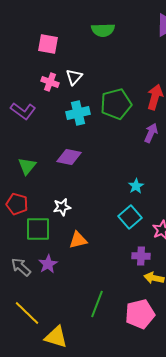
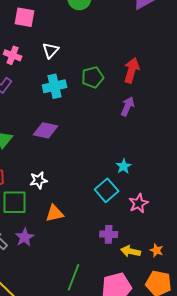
pink cross: (50, 82) -> (13, 55), moved
green pentagon: (116, 104) -> (93, 77), size x0.7
cyan star: (136, 186) -> (124, 166), moved
purple cross: (141, 256) -> (109, 234), moved

